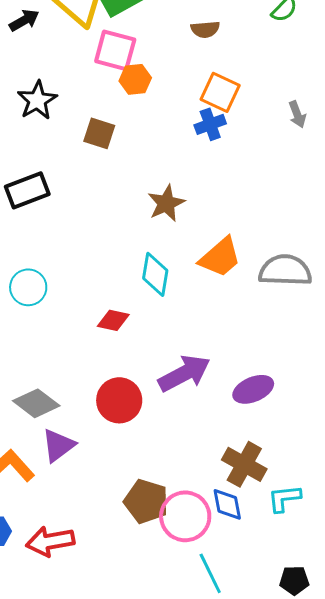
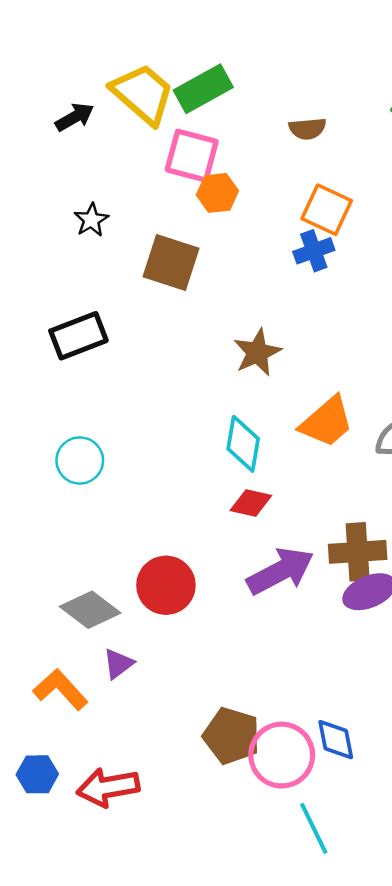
black star: (37, 100) -> (91, 220), size x0.7
brown square: (99, 133) -> (171, 262), size x1.4
red diamond: (113, 320) -> (251, 503), moved
red circle: (119, 400) -> (166, 585), moved
purple triangle: (58, 445) -> (118, 664), size x0.7
brown cross: (244, 464) -> (358, 552), moved, turned -33

